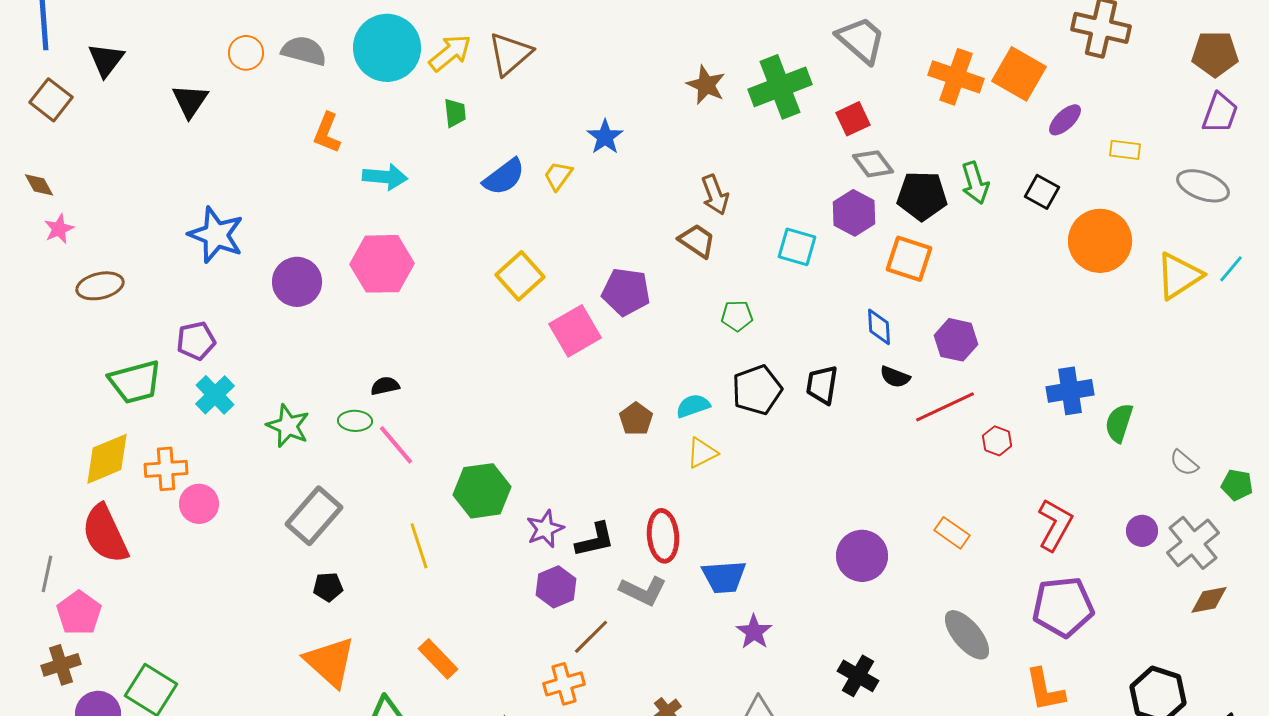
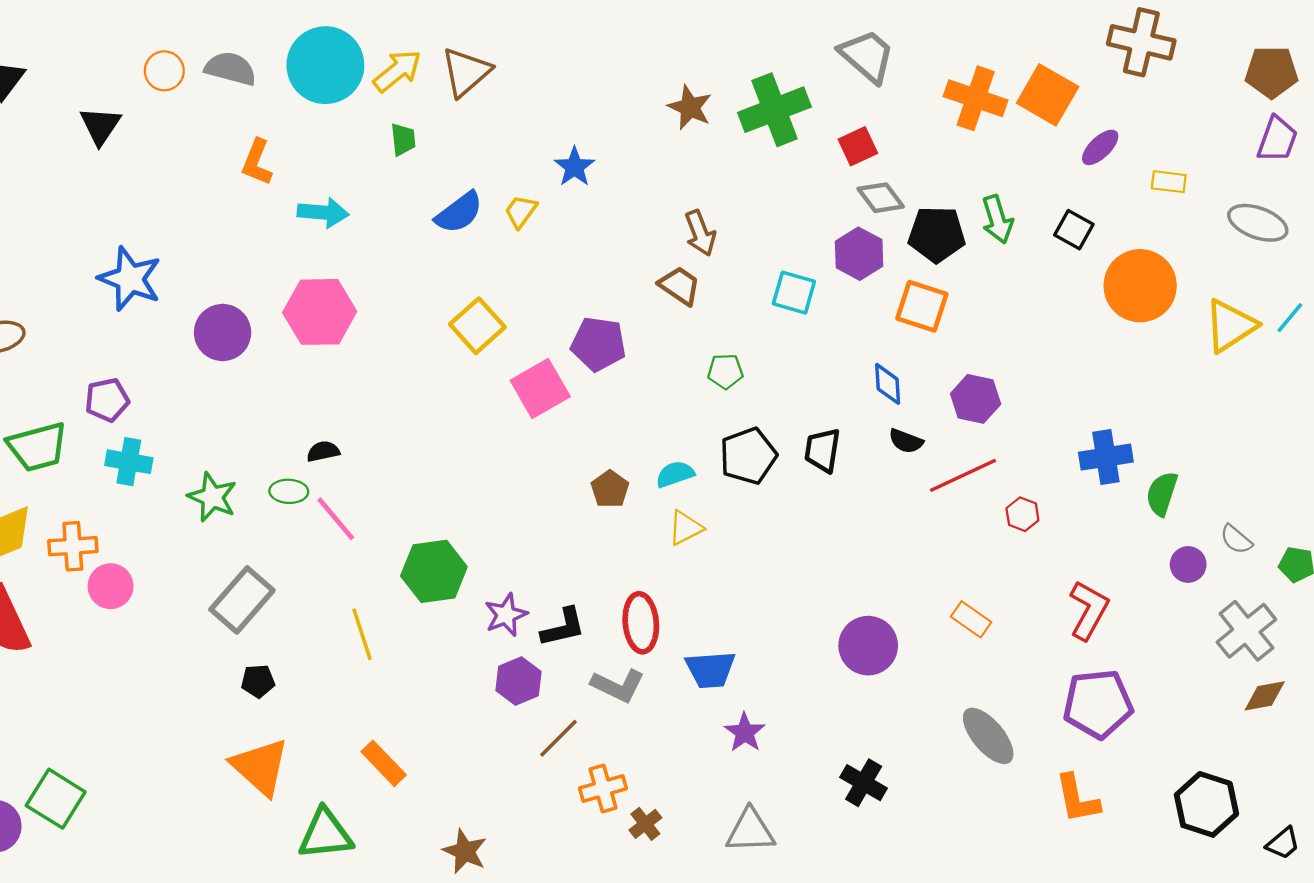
cyan cross: (215, 395) -> (129, 462), turned -36
purple circle: (1142, 531) -> (1188, 564), moved
orange cross: (564, 684) -> (603, 788), moved

